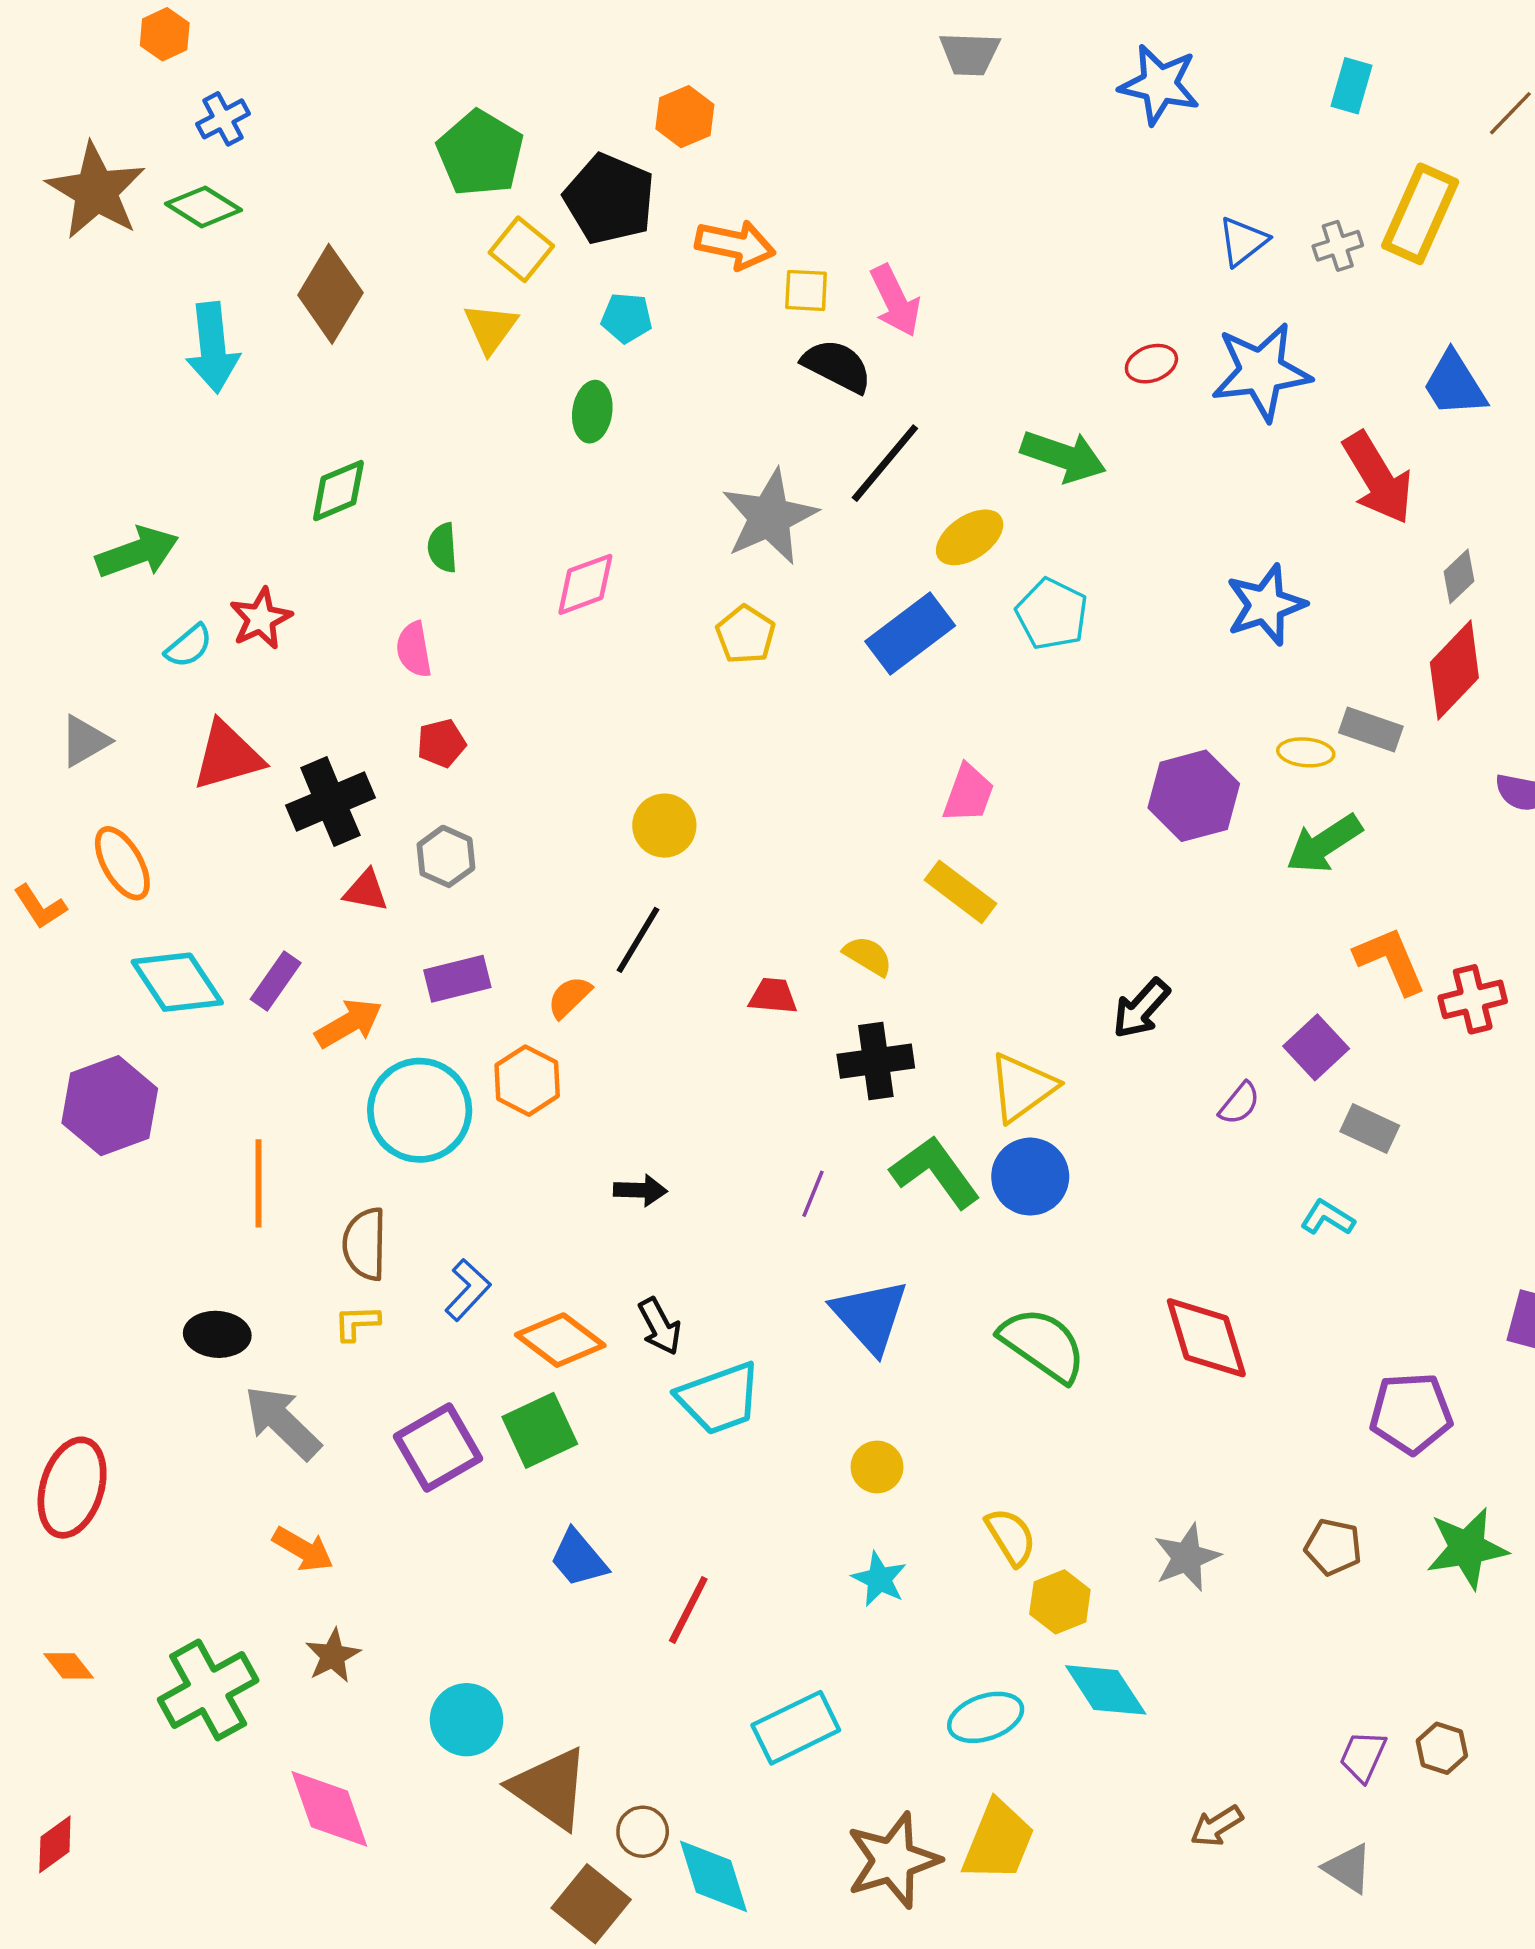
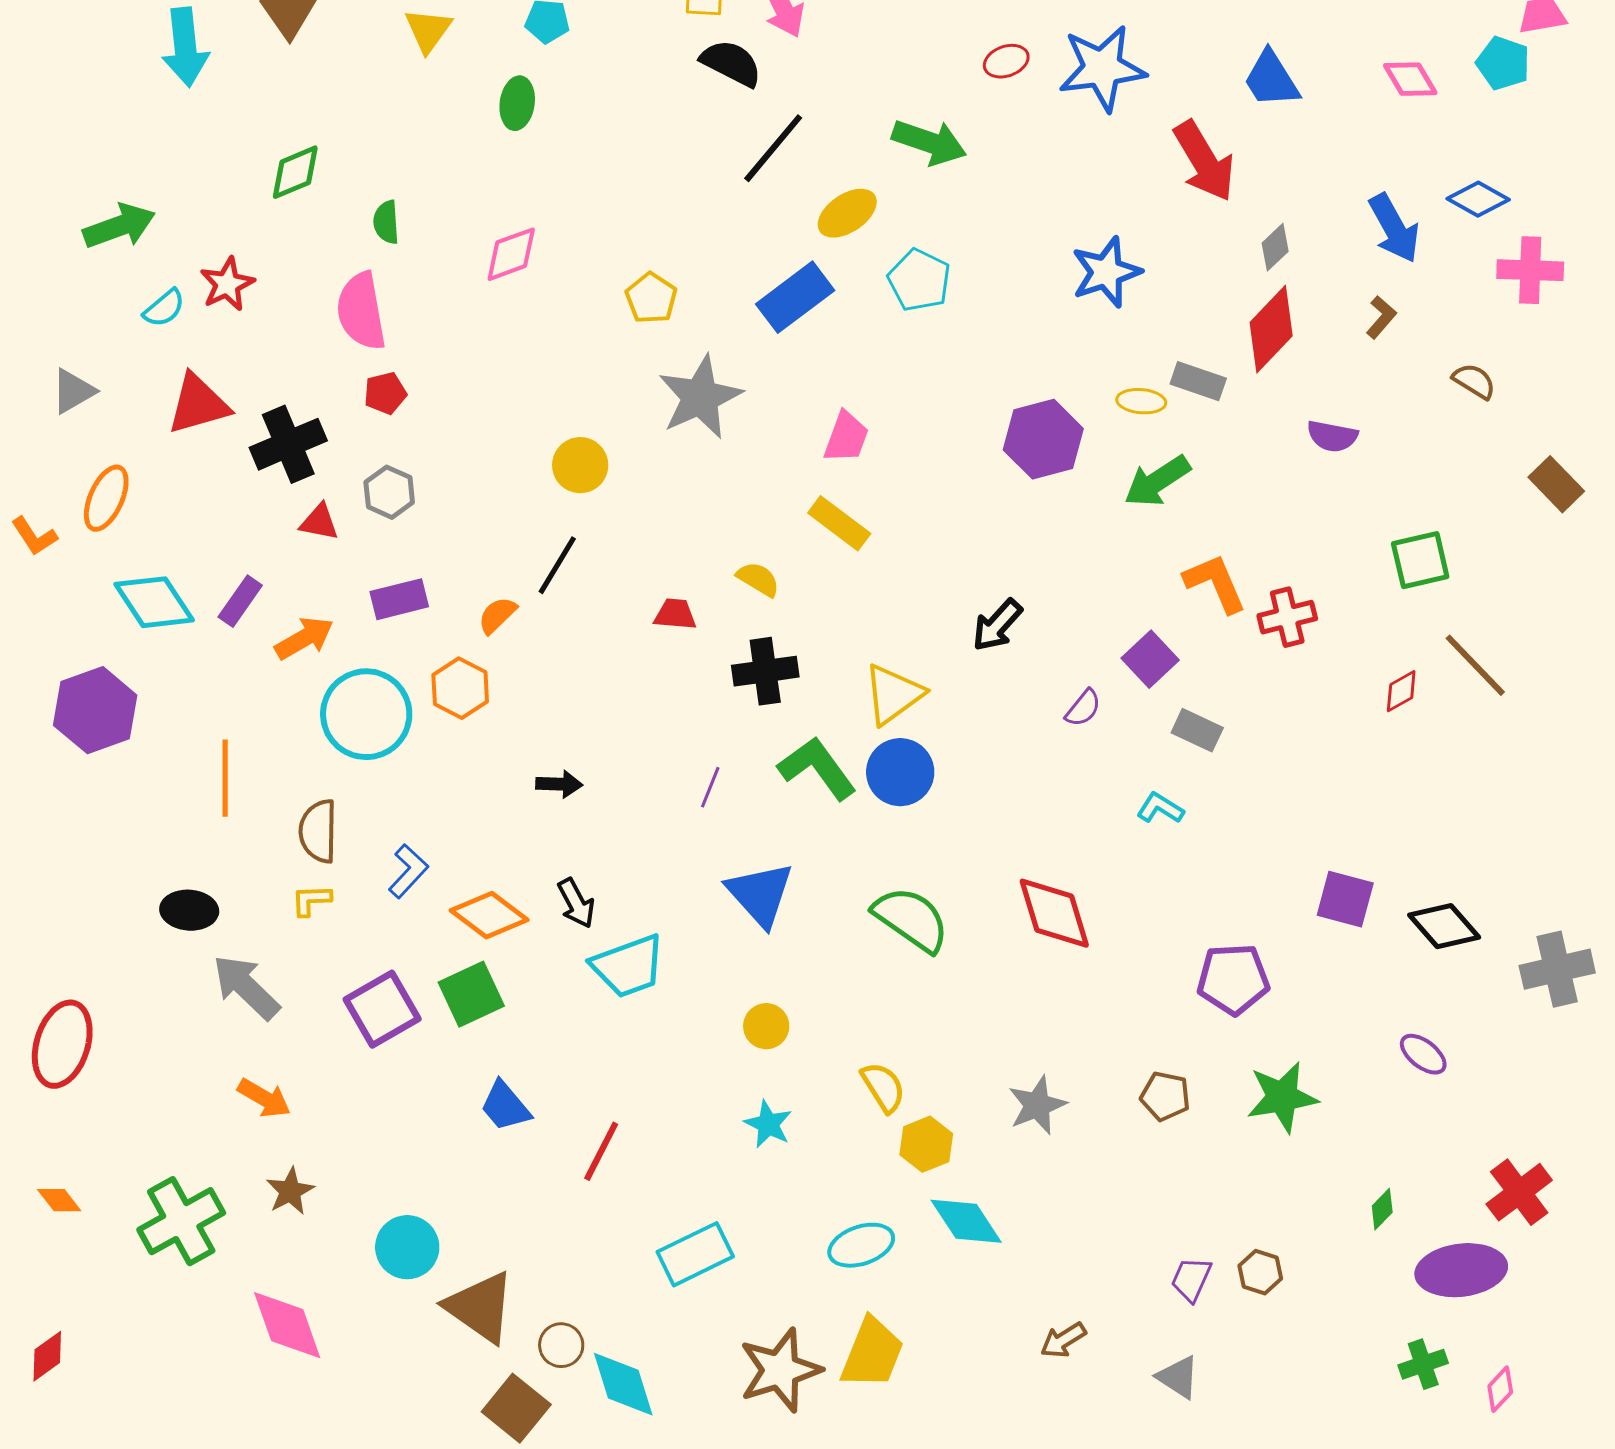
gray star: (770, 517) -> (700, 397), moved
pink semicircle: (414, 649) -> (361, 311), size x1.6
orange ellipse: (122, 863) -> (106, 498), turned 54

